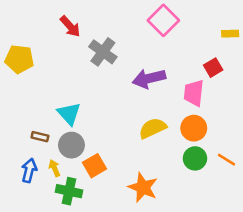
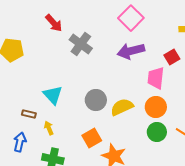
purple arrow: (149, 78) -> (131, 51), moved
gray circle: (71, 145) -> (96, 100), moved
orange square: (94, 166) -> (92, 138), moved
yellow arrow: (54, 168) -> (49, 128), moved

